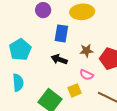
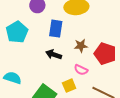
cyan pentagon: (20, 50) -> (17, 32), moved
cyan semicircle: (18, 83) -> (13, 78), turned -66

